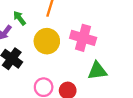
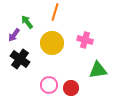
pink cross: (83, 38) -> (85, 40), size x0.7

